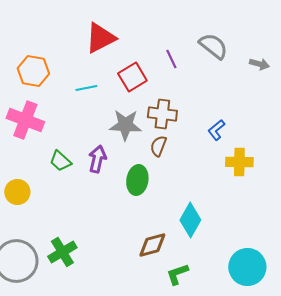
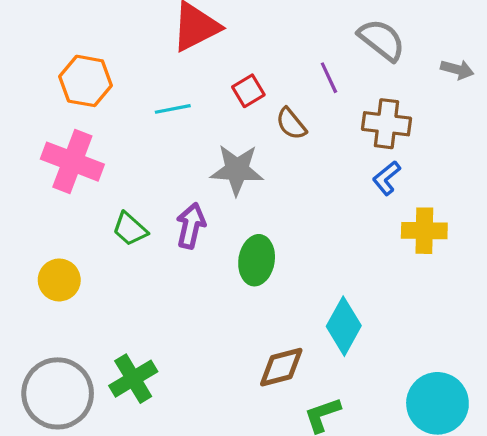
purple line: (171, 59) -> (329, 78), moved
red square: (132, 77) -> (248, 91), size x0.7
brown cross: (162, 114) -> (387, 124), moved
brown semicircle: (158, 146) -> (291, 124), moved, turned -60

